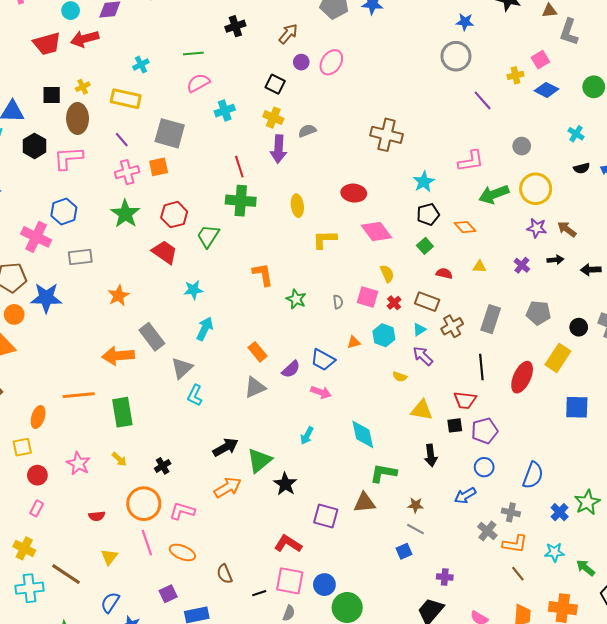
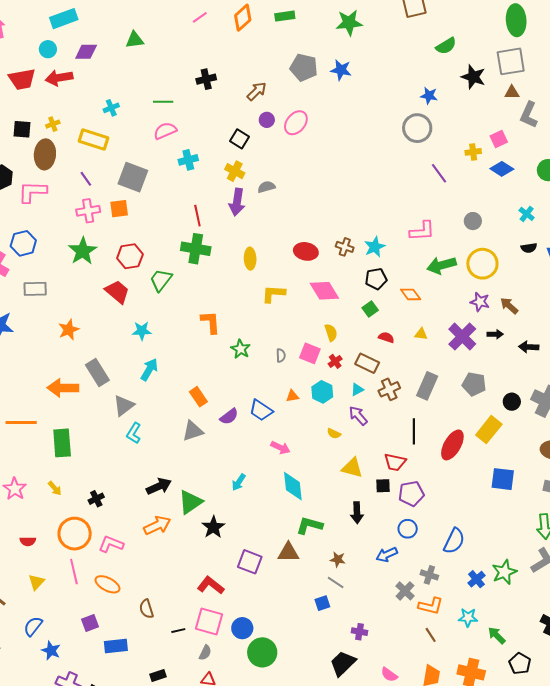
brown cross: (387, 135) -> (345, 247), moved, size x0.6
purple cross: (522, 265) -> (462, 337), size x1.8
pink arrow: (321, 392) -> (280, 448), moved

